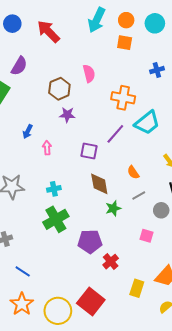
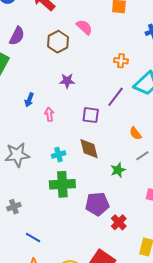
pink semicircle: (89, 74) -> (84, 27), moved, turned -30
brown hexagon: (59, 89) -> (58, 42), moved
orange cross: (123, 98) -> (121, 61), size x0.6
brown diamond: (99, 184) -> (89, 149), moved
green cross: (56, 219) -> (62, 184), turned 30

